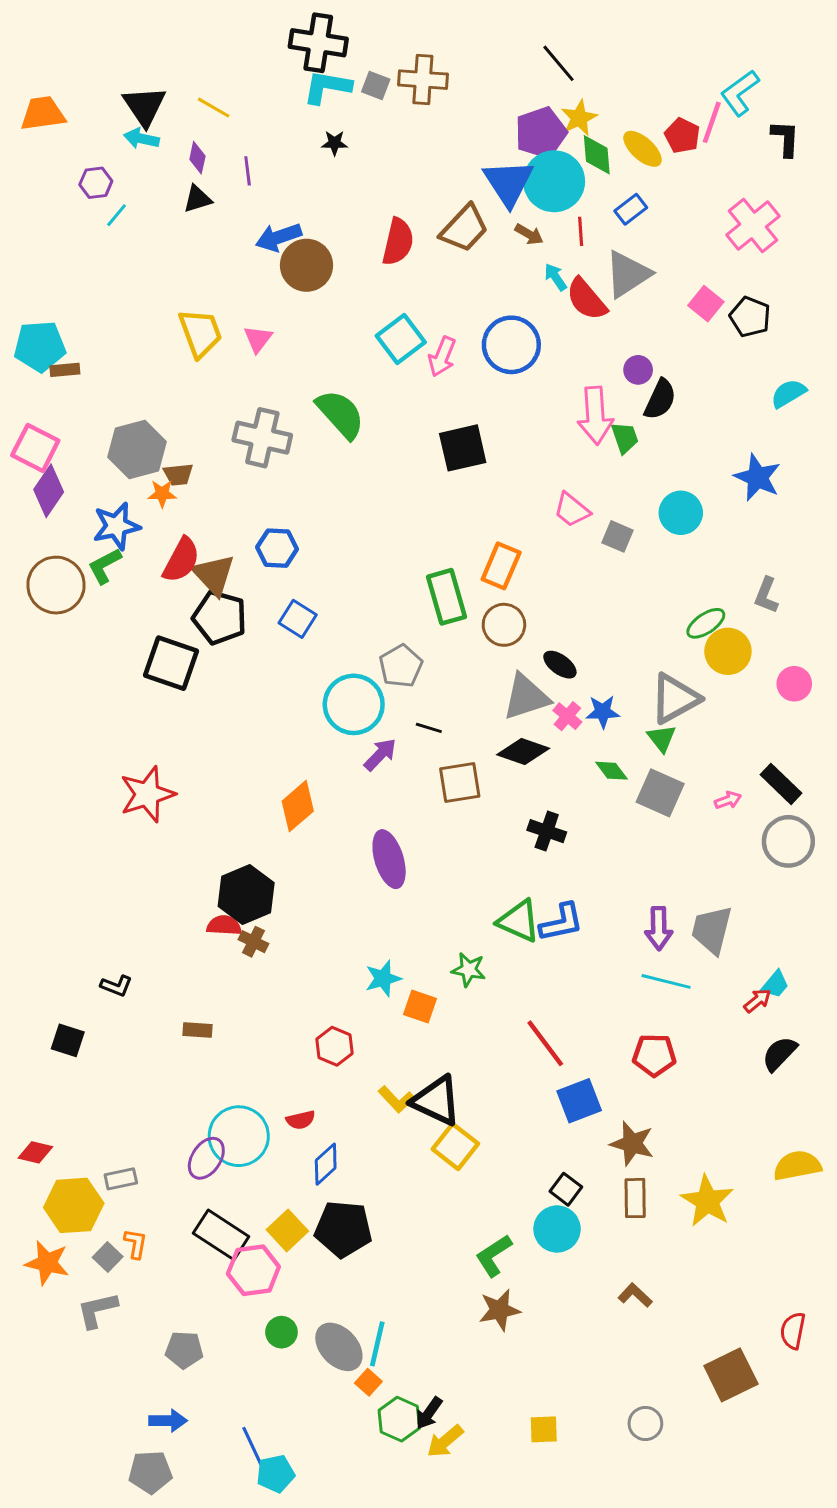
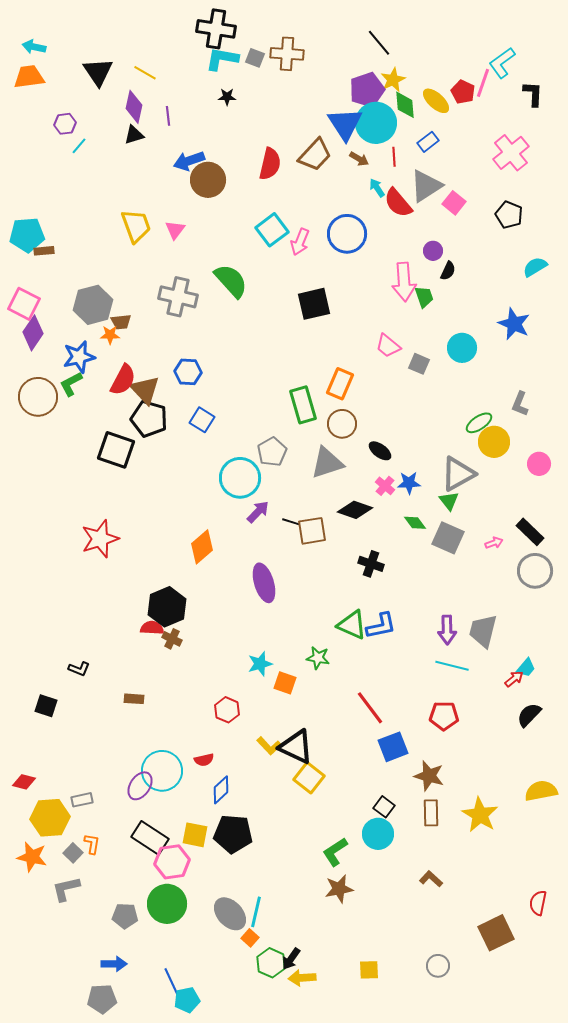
cyan arrow: (141, 139) -> (34, 47), moved
purple diamond: (197, 158) -> (134, 107), size x1.5
pink square: (706, 304) -> (454, 203), moved
black semicircle: (660, 399) -> (448, 271), size x0.7
gray triangle: (526, 697) -> (327, 463), moved
black line: (429, 728) -> (291, 522), moved
yellow square: (287, 1230) -> (195, 835), turned -36
green circle: (281, 1332) -> (167, 904), moved, size x1.8
yellow arrow: (445, 1441) -> (302, 978), turned 36

